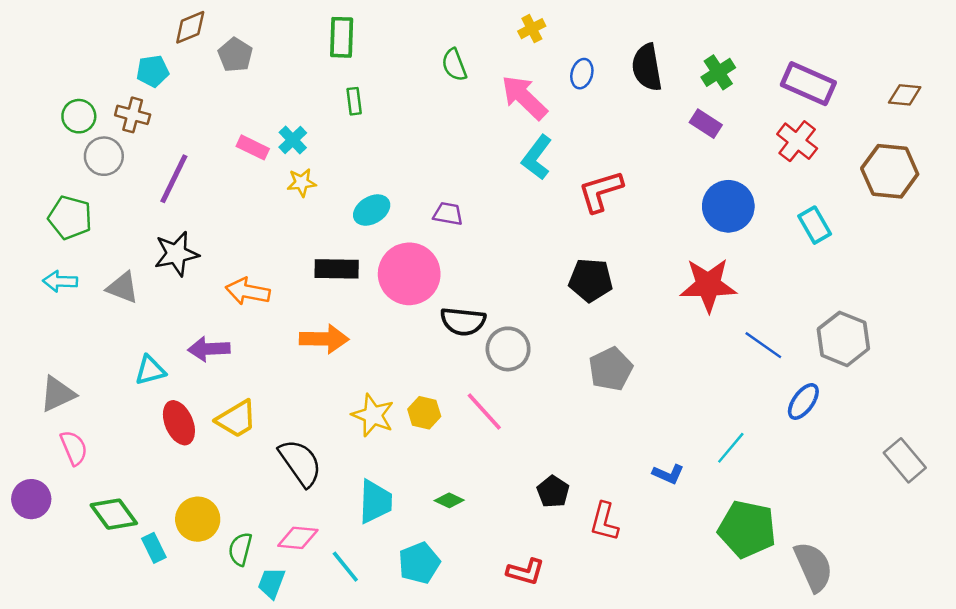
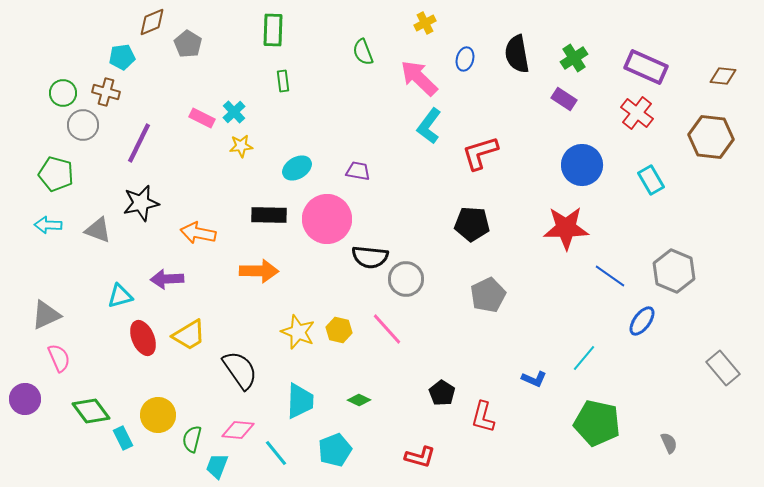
gray semicircle: (813, 567) -> (669, 443), moved, size x0.5

